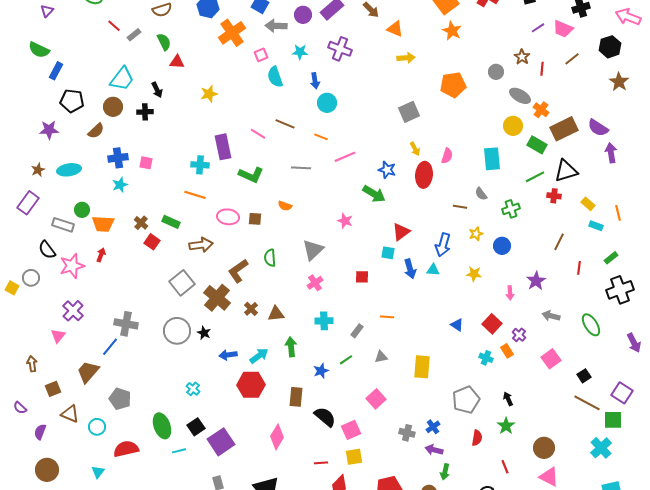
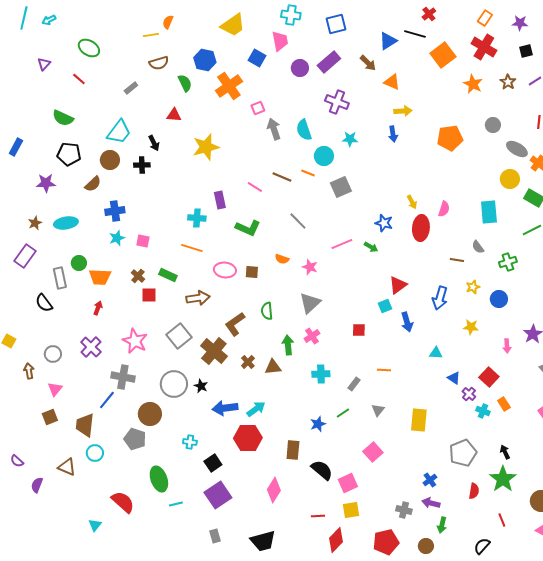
red line: (114, 26) -> (79, 79), moved
gray arrow: (276, 26) -> (274, 129), moved, turned 70
orange star: (452, 31) -> (473, 84), moved
green semicircle: (164, 42) -> (185, 83), moved
green semicircle: (39, 50) -> (63, 118), moved
cyan star: (300, 52) -> (350, 139), moved
brown star: (522, 57) -> (508, 82), moved
blue rectangle: (56, 71) -> (16, 147), moved
cyan semicircle: (275, 77) -> (304, 130), moved
blue arrow: (315, 81) -> (393, 134), moved
yellow star: (209, 94) -> (206, 147), size x1.5
gray square: (409, 112) -> (341, 187), moved
orange line: (321, 137) -> (308, 173), moved
purple rectangle: (223, 147) -> (220, 200), size x0.7
pink line: (345, 157) -> (342, 244), moved
pink square: (146, 163) -> (143, 241), moved
gray line: (301, 168) -> (298, 221), turned 42
green arrow: (374, 194) -> (371, 247), size x0.6
pink star: (345, 221) -> (310, 267), moved
gray rectangle: (63, 225) -> (60, 278), turned 60
red square: (152, 242) -> (149, 295), turned -35
cyan square: (388, 253) -> (385, 306), turned -32
pink star: (72, 266) -> (135, 341), moved, turned -30
cyan triangle: (433, 270) -> (436, 353), moved
gray circle: (31, 278) -> (53, 354), moved
purple cross: (73, 311) -> (91, 347), moved
purple cross: (519, 335) -> (469, 394), moved
green arrow: (291, 347) -> (288, 345), moved
blue arrow: (228, 355) -> (225, 408), size x1.4
gray triangle: (381, 357) -> (378, 410), turned -40
brown arrow: (32, 364) -> (29, 371), moved
brown trapezoid: (88, 372) -> (85, 425), turned -35
brown square: (53, 389) -> (50, 417), moved
cyan cross: (193, 389) -> (190, 442), turned -32
gray pentagon: (120, 399) -> (135, 439), moved
green star: (506, 426) -> (503, 479), size x1.5
cyan circle: (97, 427) -> (95, 453), moved
black square: (196, 427) -> (213, 463), moved
gray cross: (407, 433) -> (404, 510), moved
red semicircle: (126, 449) -> (123, 502), turned 55
brown circle: (47, 470) -> (150, 414), moved

